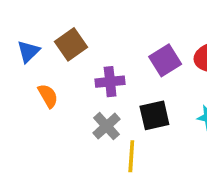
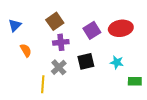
brown square: (71, 44) -> (55, 21), moved
yellow line: (131, 156) -> (43, 84), moved

